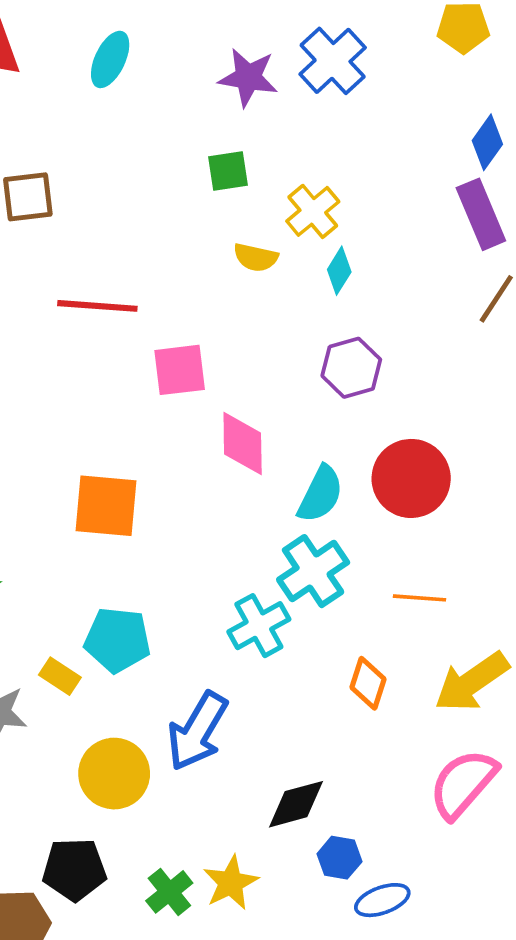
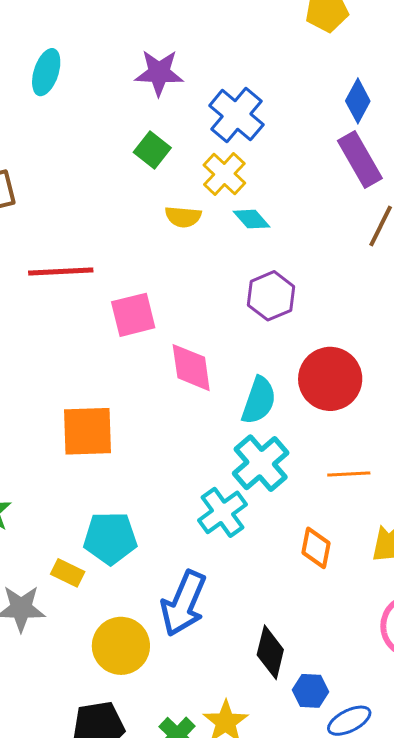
blue cross: (333, 61) -> (236, 115), moved
green square: (228, 171) -> (152, 150), turned -36
cyan diamond: (339, 271) -> (252, 219), turned -66
black diamond: (296, 804) -> (270, 652), turned -54

